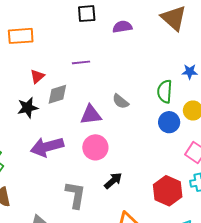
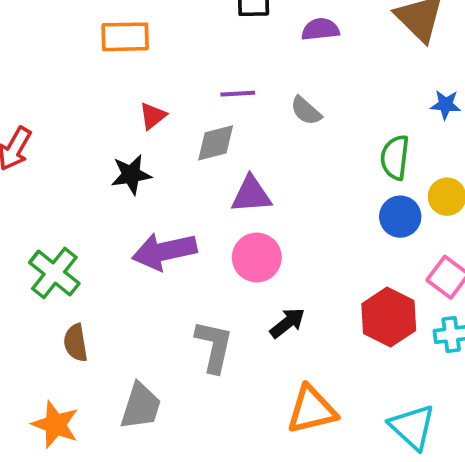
blue star: (190, 72) -> (446, 105), moved
gray diamond: (57, 94) -> (216, 143), moved
gray semicircle: (121, 101) -> (306, 111), moved
red hexagon: (168, 191) -> (389, 317), moved

